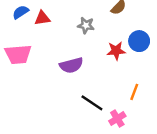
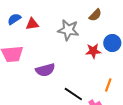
gray star: (86, 25) -> (68, 30), size x1.5
purple semicircle: (71, 65) -> (45, 70), moved

